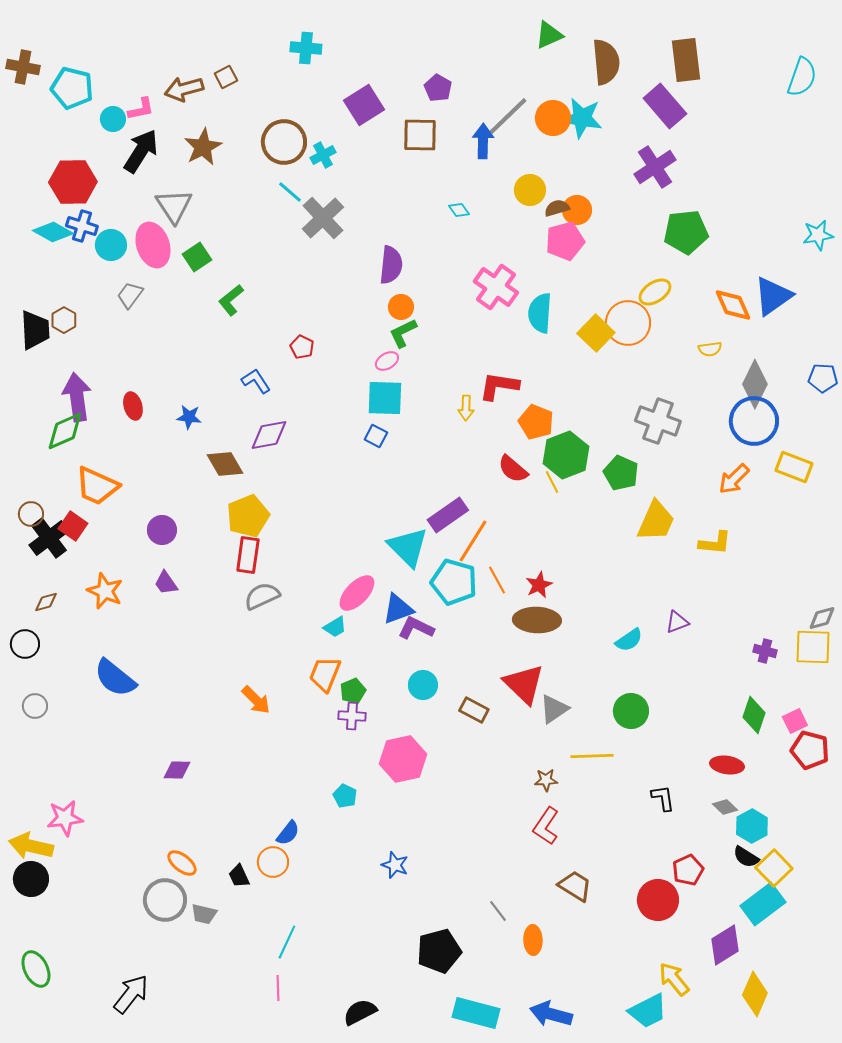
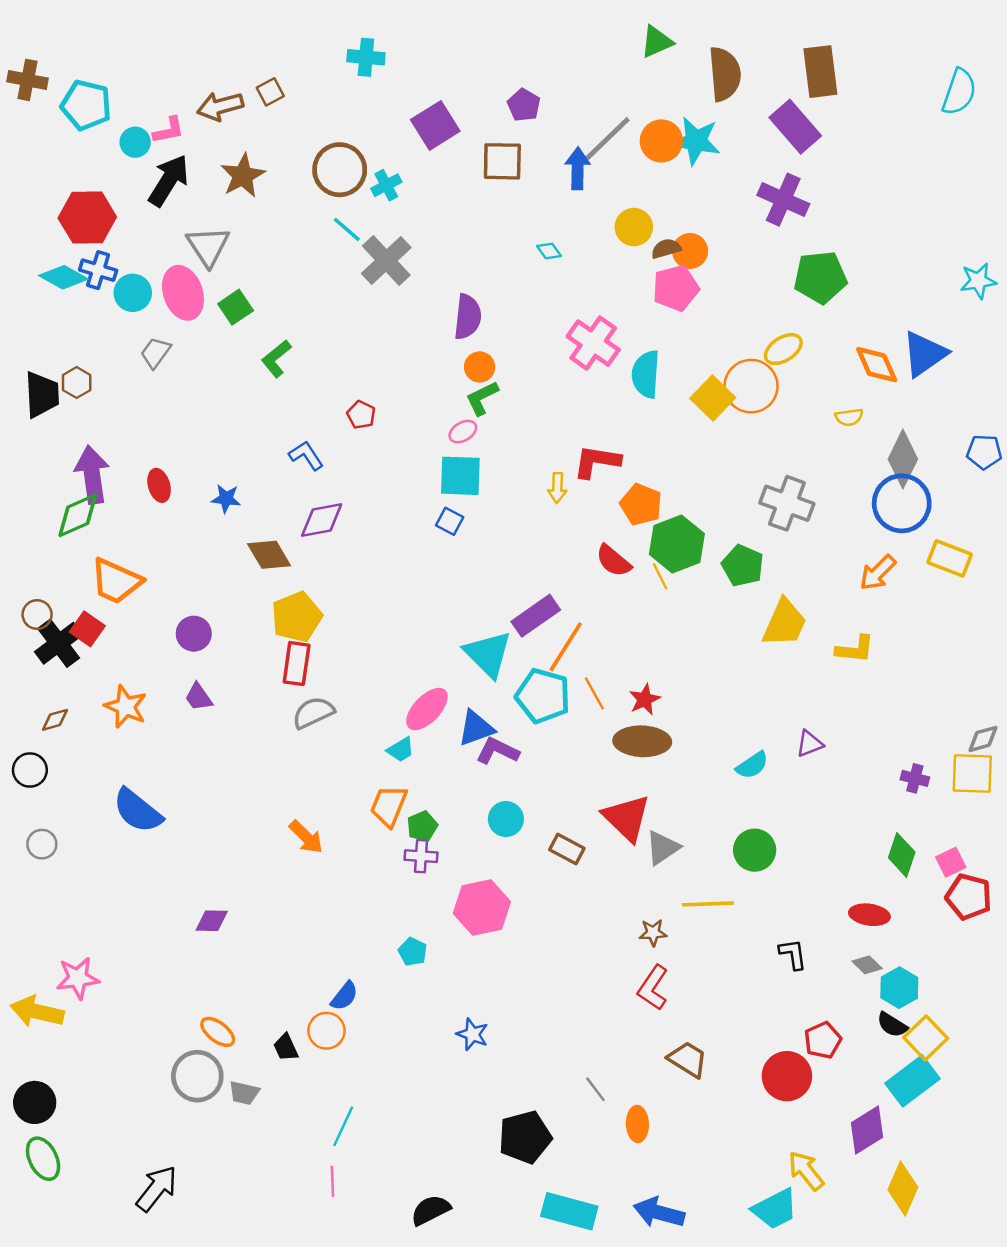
purple cross: (655, 167) -> (783, 200), turned -33
black circle: (31, 879) -> (35, 1102), moved

